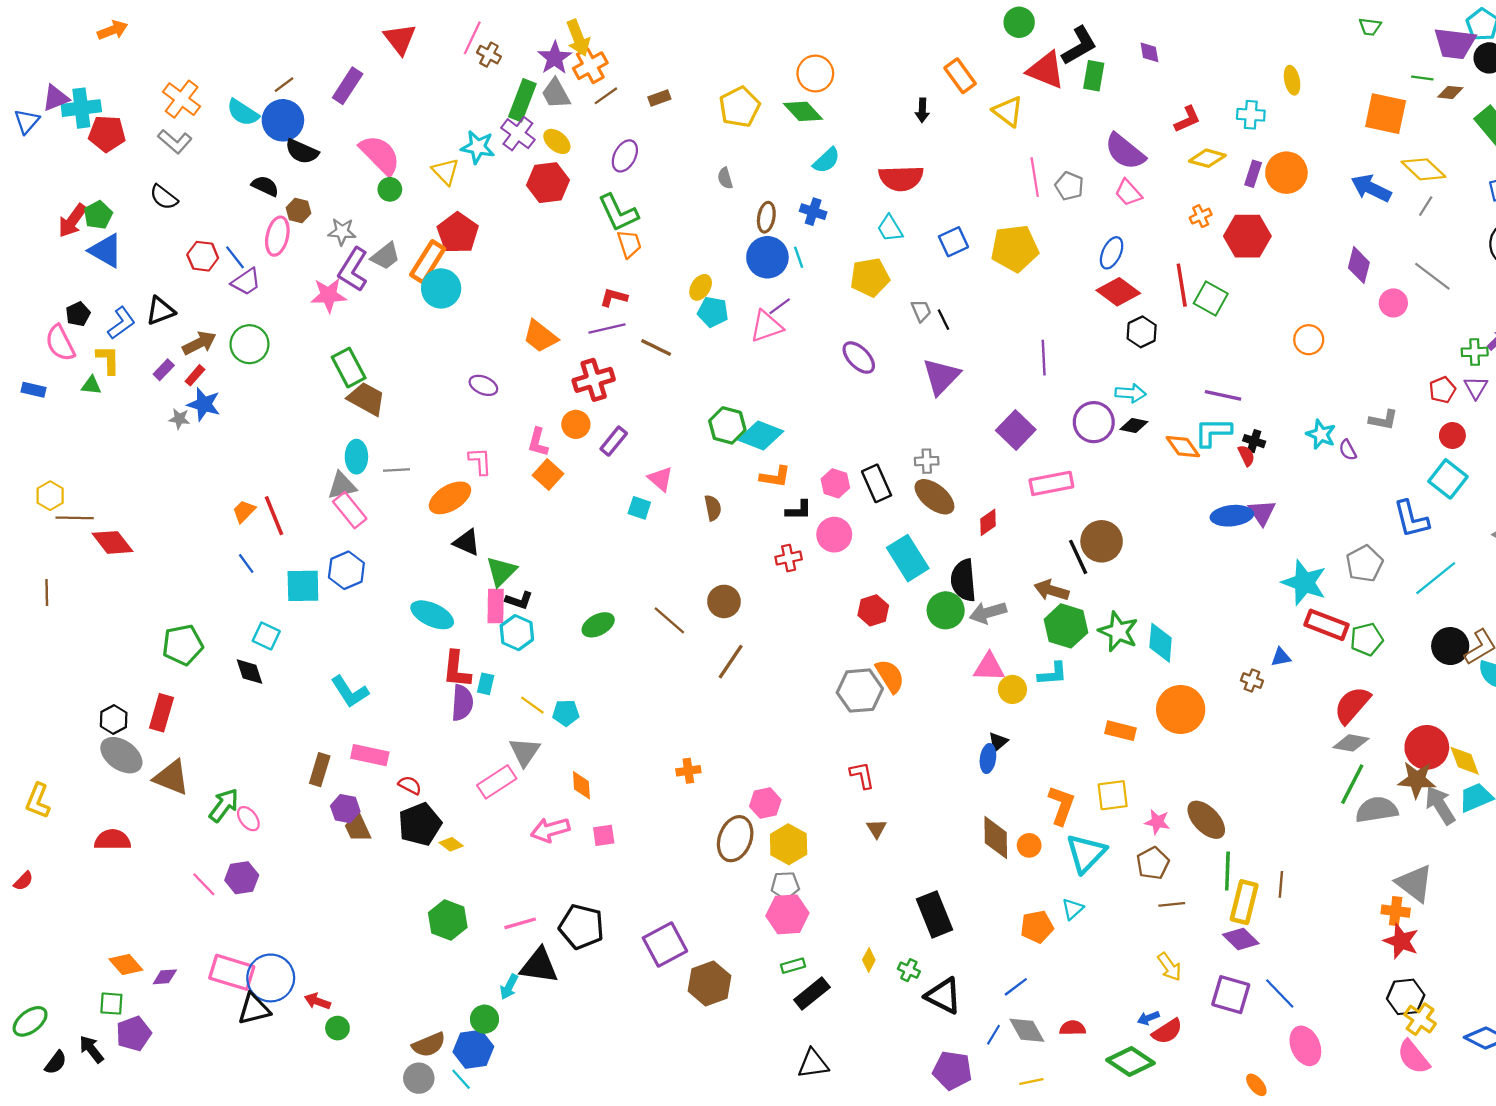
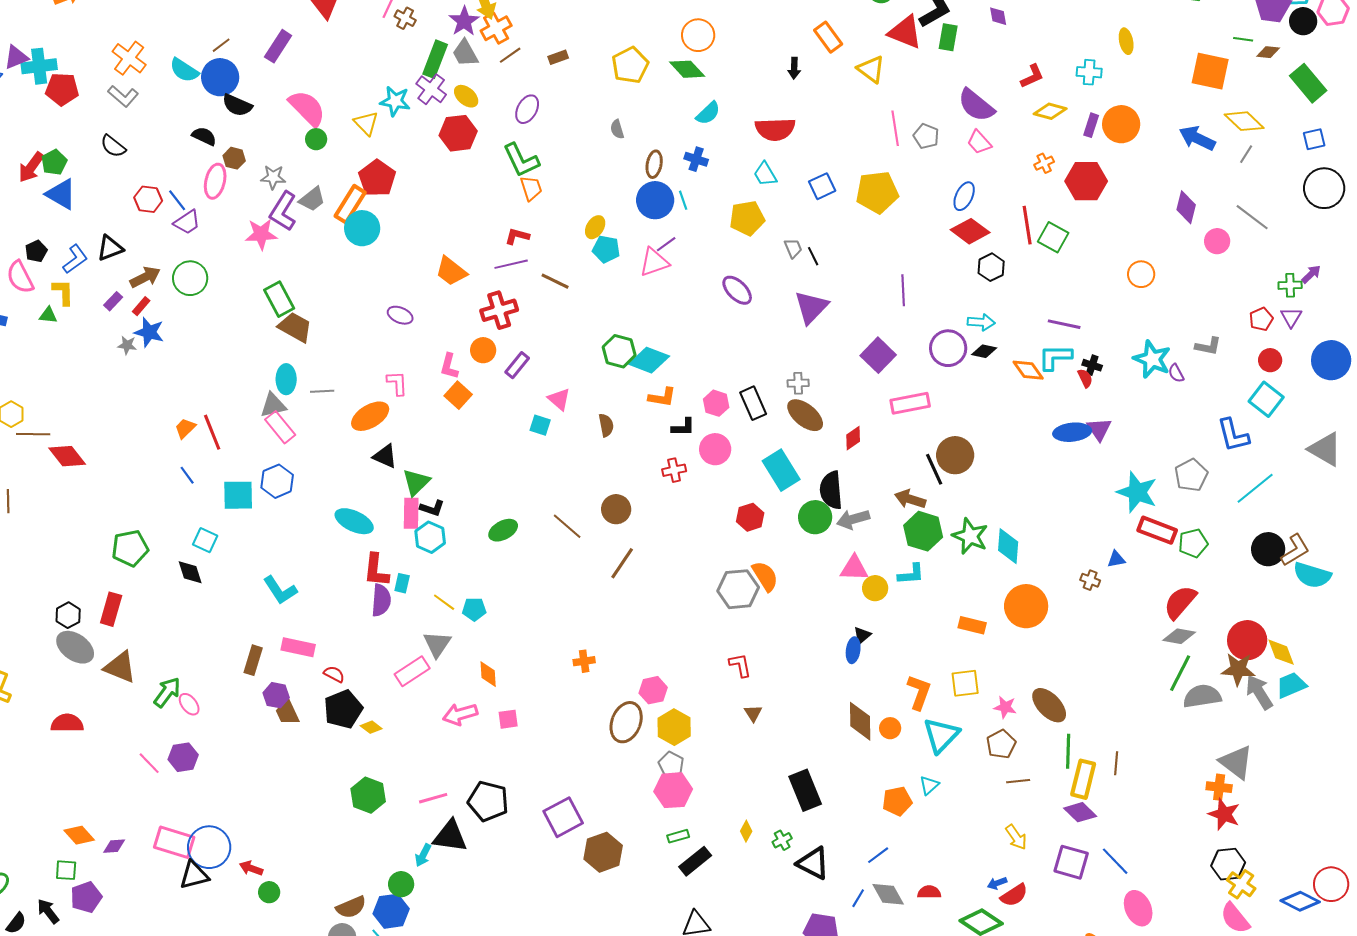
cyan star: (1321, 434) -> (1152, 359), size x1.4
gray pentagon: (785, 885) -> (671, 764), turned 30
green cross: (909, 970) -> (782, 840), turned 36

